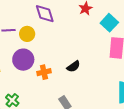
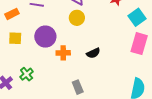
yellow circle: (27, 34) -> (77, 18), moved

